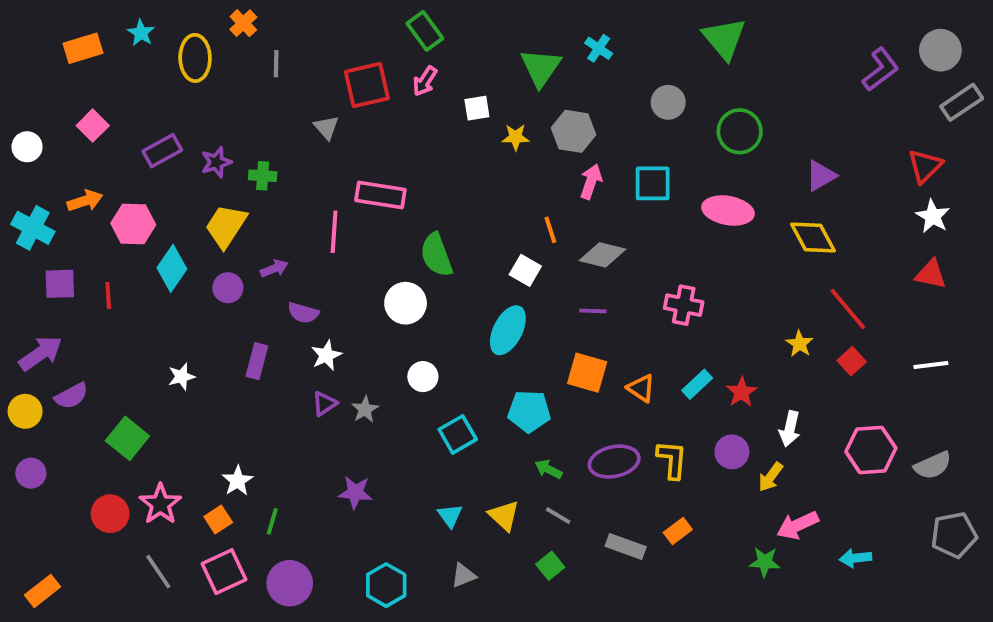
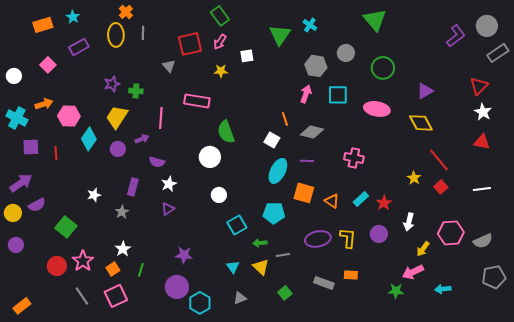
yellow ellipse: (195, 58) -> (116, 35), moved
gray hexagon: (574, 131) -> (316, 66), moved
yellow star: (516, 137) -> (221, 71), moved
purple rectangle: (162, 151) -> (79, 47), moved
pink line: (334, 232) -> (161, 118), moved
cyan ellipse: (508, 330) -> (278, 171), moved
gray star: (365, 409) -> (122, 212), moved
green arrow: (548, 469) -> (260, 243), moved, turned -32
yellow arrow: (771, 477) -> (423, 249), moved
gray line: (558, 516) -> (283, 255), moved, turned -40
orange rectangle: (678, 531) -> (351, 275), turned 40
purple circle: (290, 583) -> (177, 287), moved

